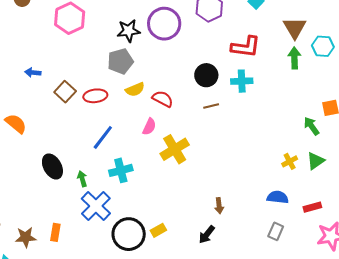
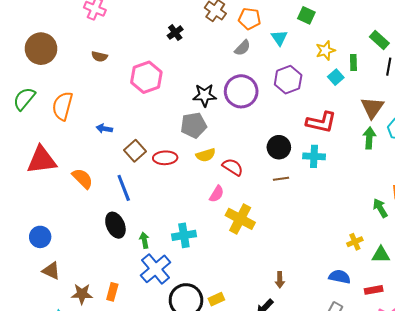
blue line: (103, 137) -> (124, 188), moved, turned -64
yellow cross: (175, 149) -> (240, 219), turned -36
green triangle: (316, 161) -> (381, 255), moved, turned 30

